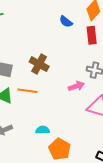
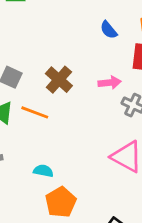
pink arrow: (76, 86) -> (110, 83), moved

